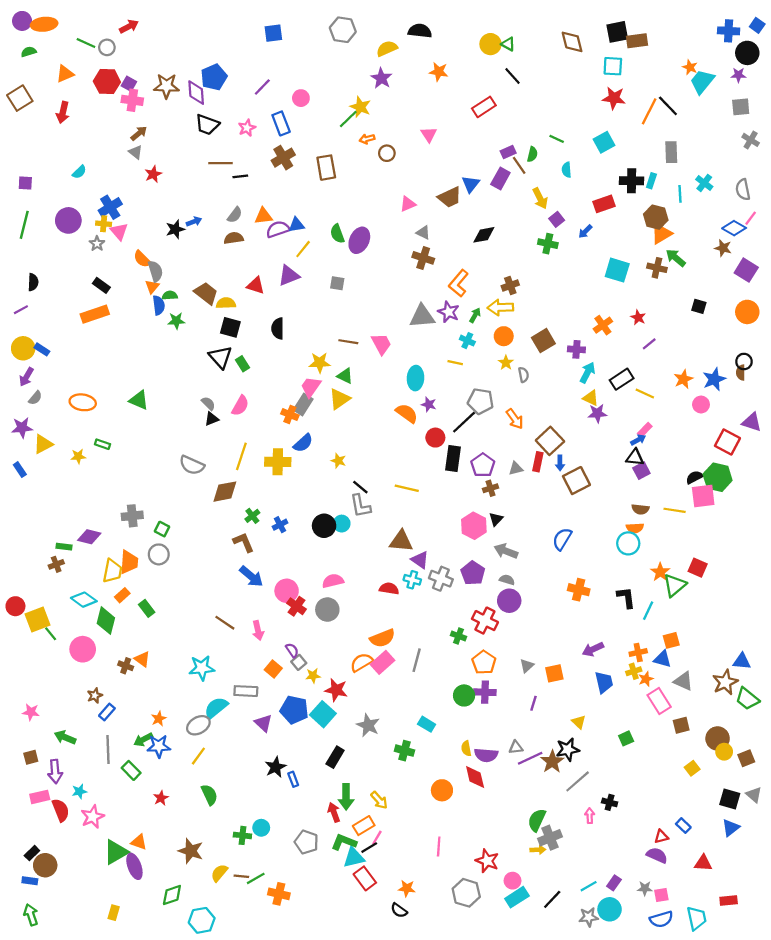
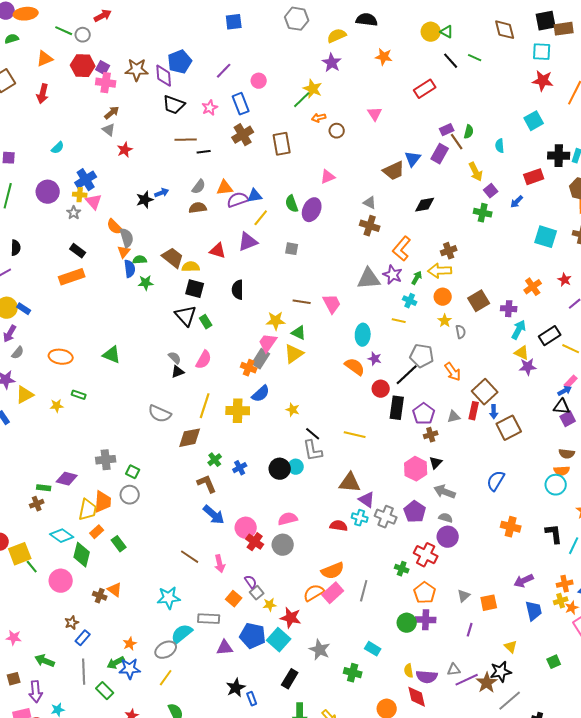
green line: (557, 139) -> (475, 58), moved
pink triangle: (408, 204) -> (328, 177), moved
purple triangle: (263, 723) -> (225, 648), turned -48

